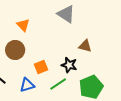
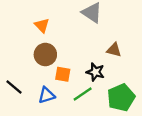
brown circle: (15, 50) -> (45, 55), moved
orange square: (41, 67) -> (63, 74), turned 32

